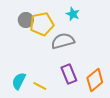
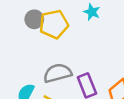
gray semicircle: (63, 41) -> (58, 73), moved

